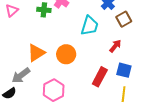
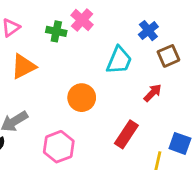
orange triangle: (36, 53) -> (23, 66), moved
blue square: (124, 70) -> (180, 143), moved

